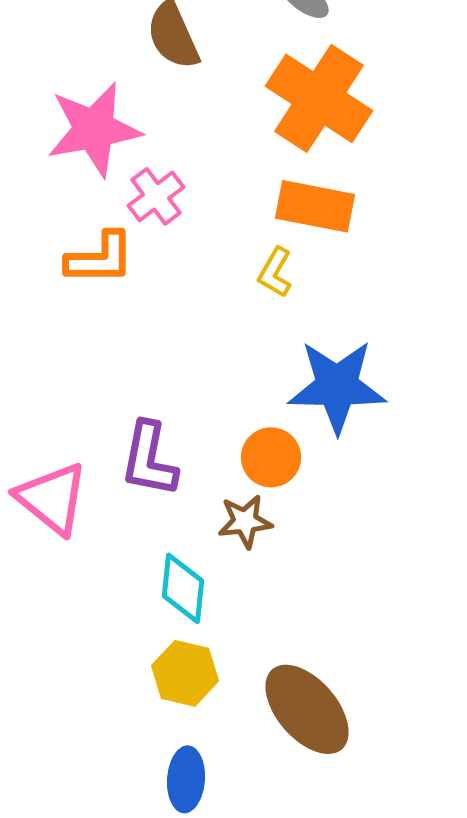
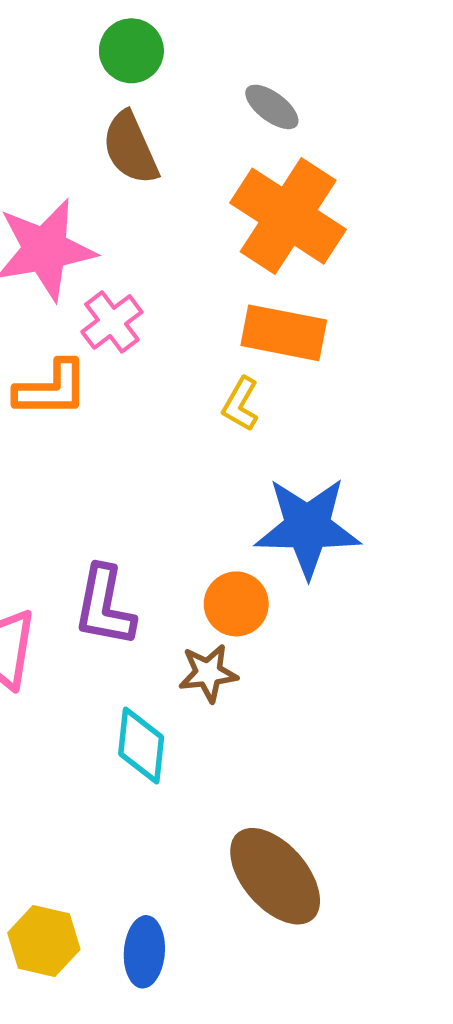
yellow hexagon: (185, 673) -> (44, 941), moved

